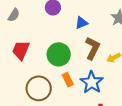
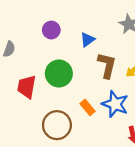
green circle: (59, 54) -> (59, 73), moved

